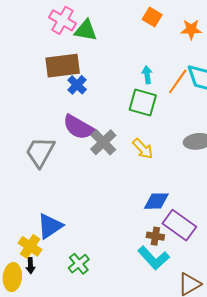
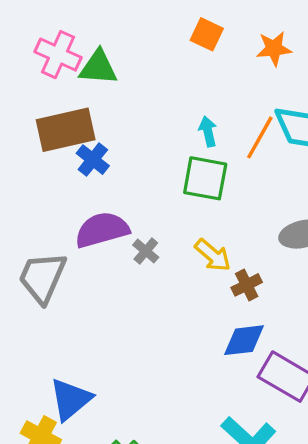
purple semicircle: (78, 127) -> (102, 230), turned 140
gray cross: (103, 142) -> (146, 251), size x0.6
brown cross: (155, 236) -> (247, 285), moved, turned -30

